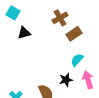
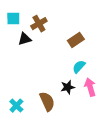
cyan square: (13, 13) -> (13, 18), turned -32
brown cross: (60, 18) -> (39, 24), moved

